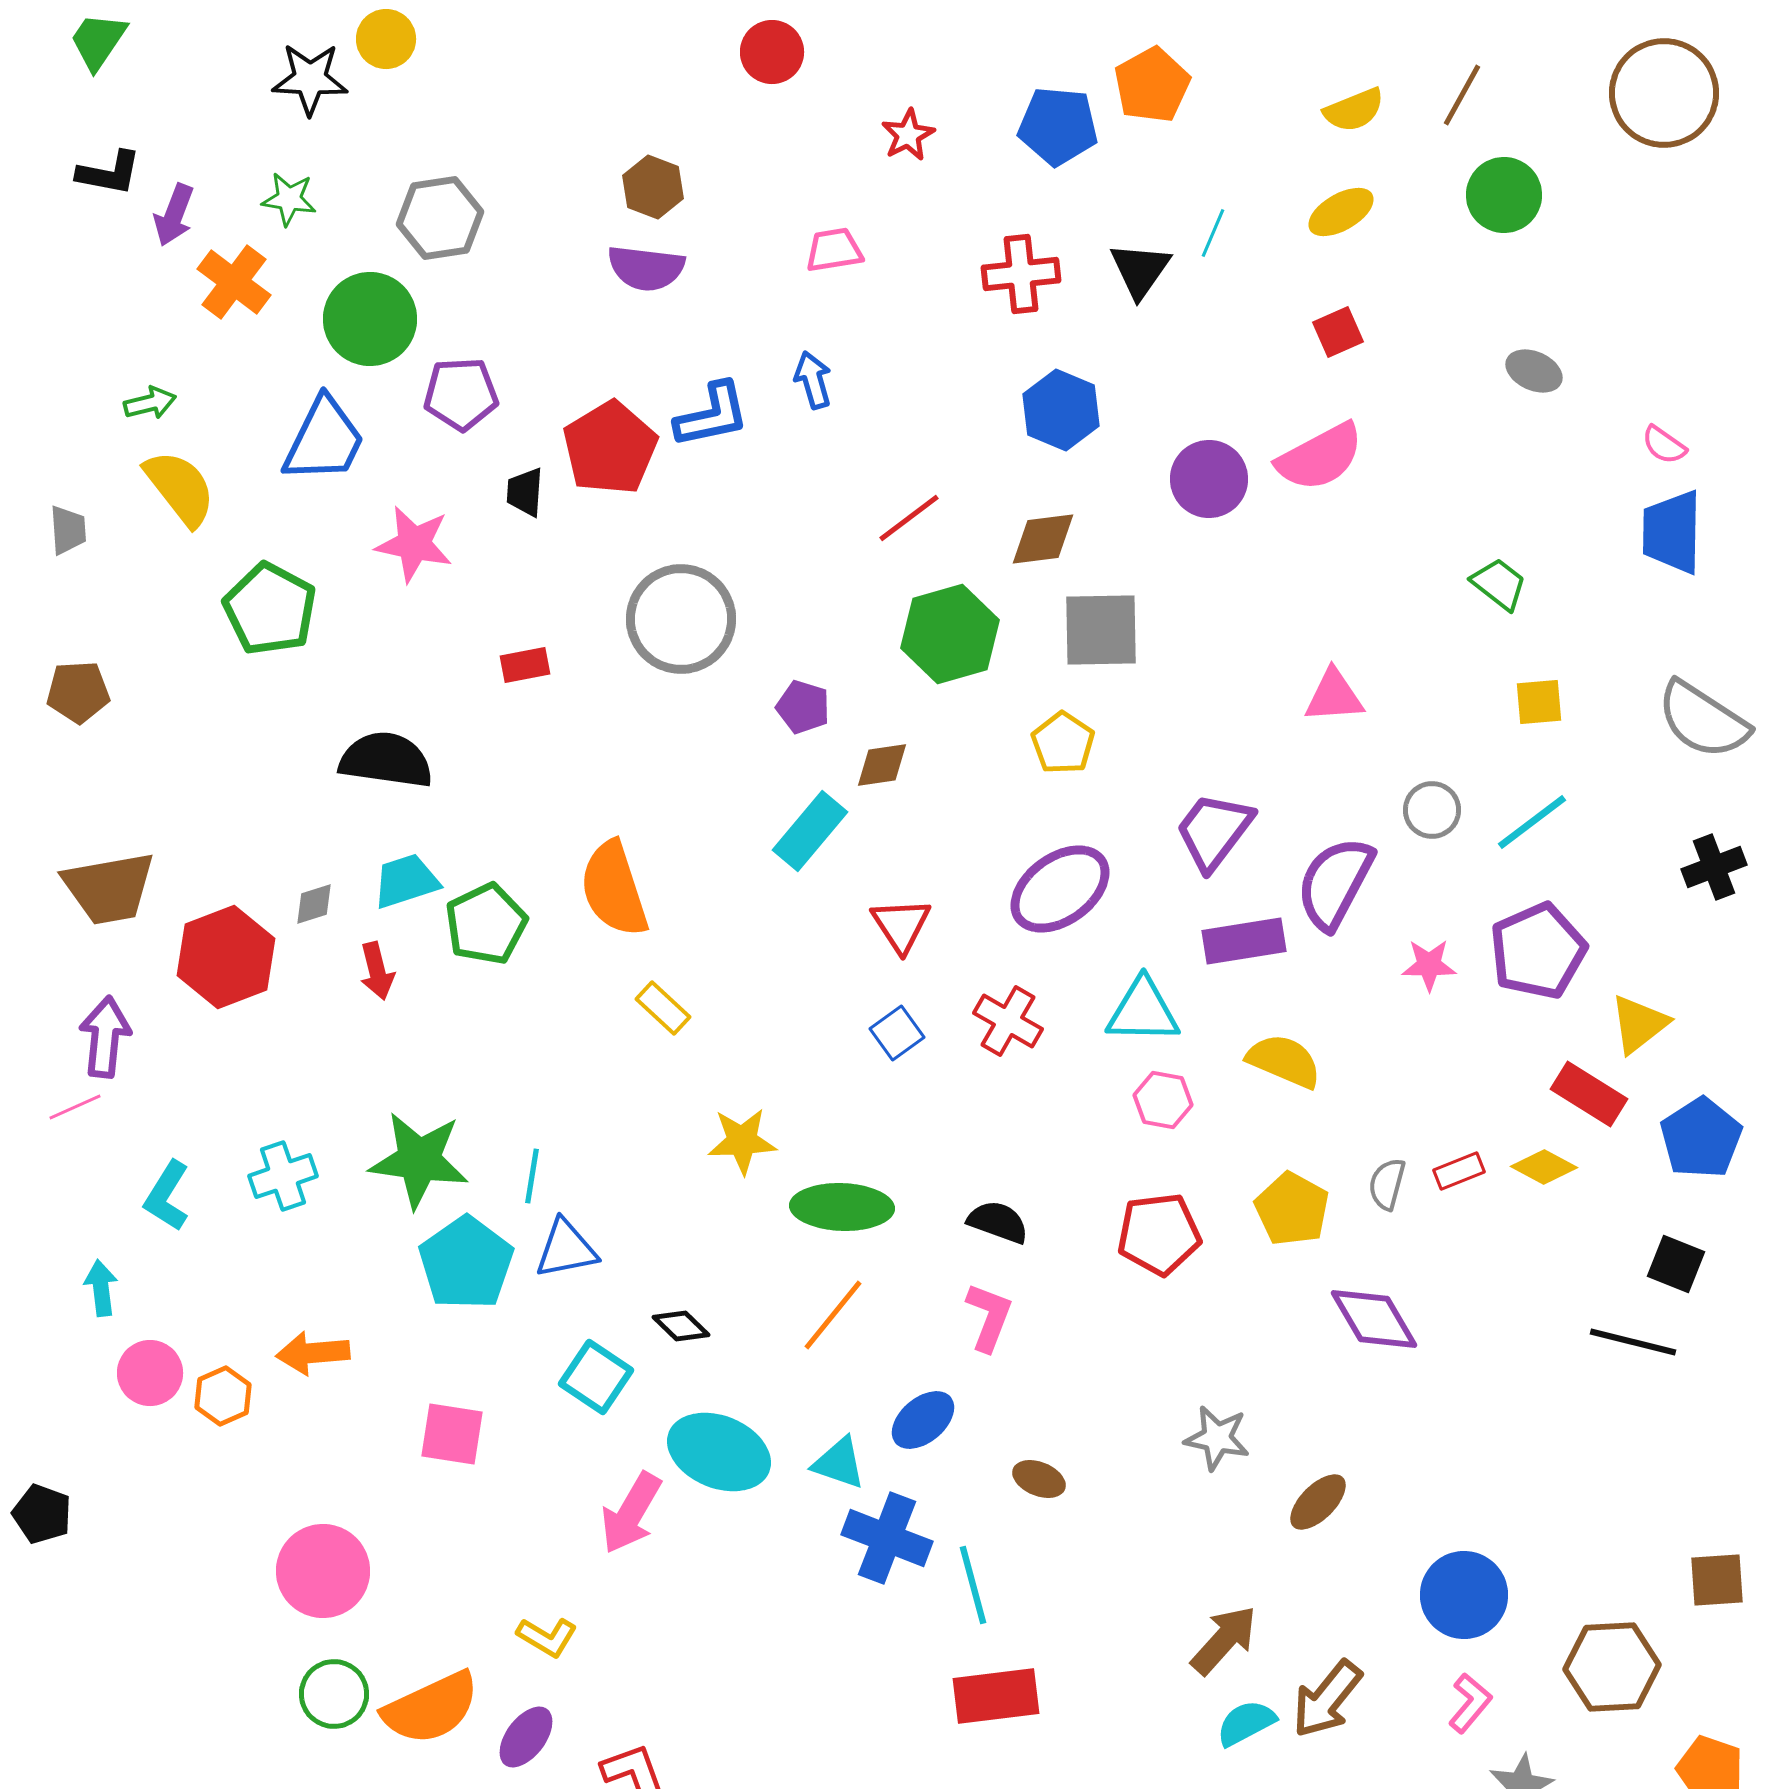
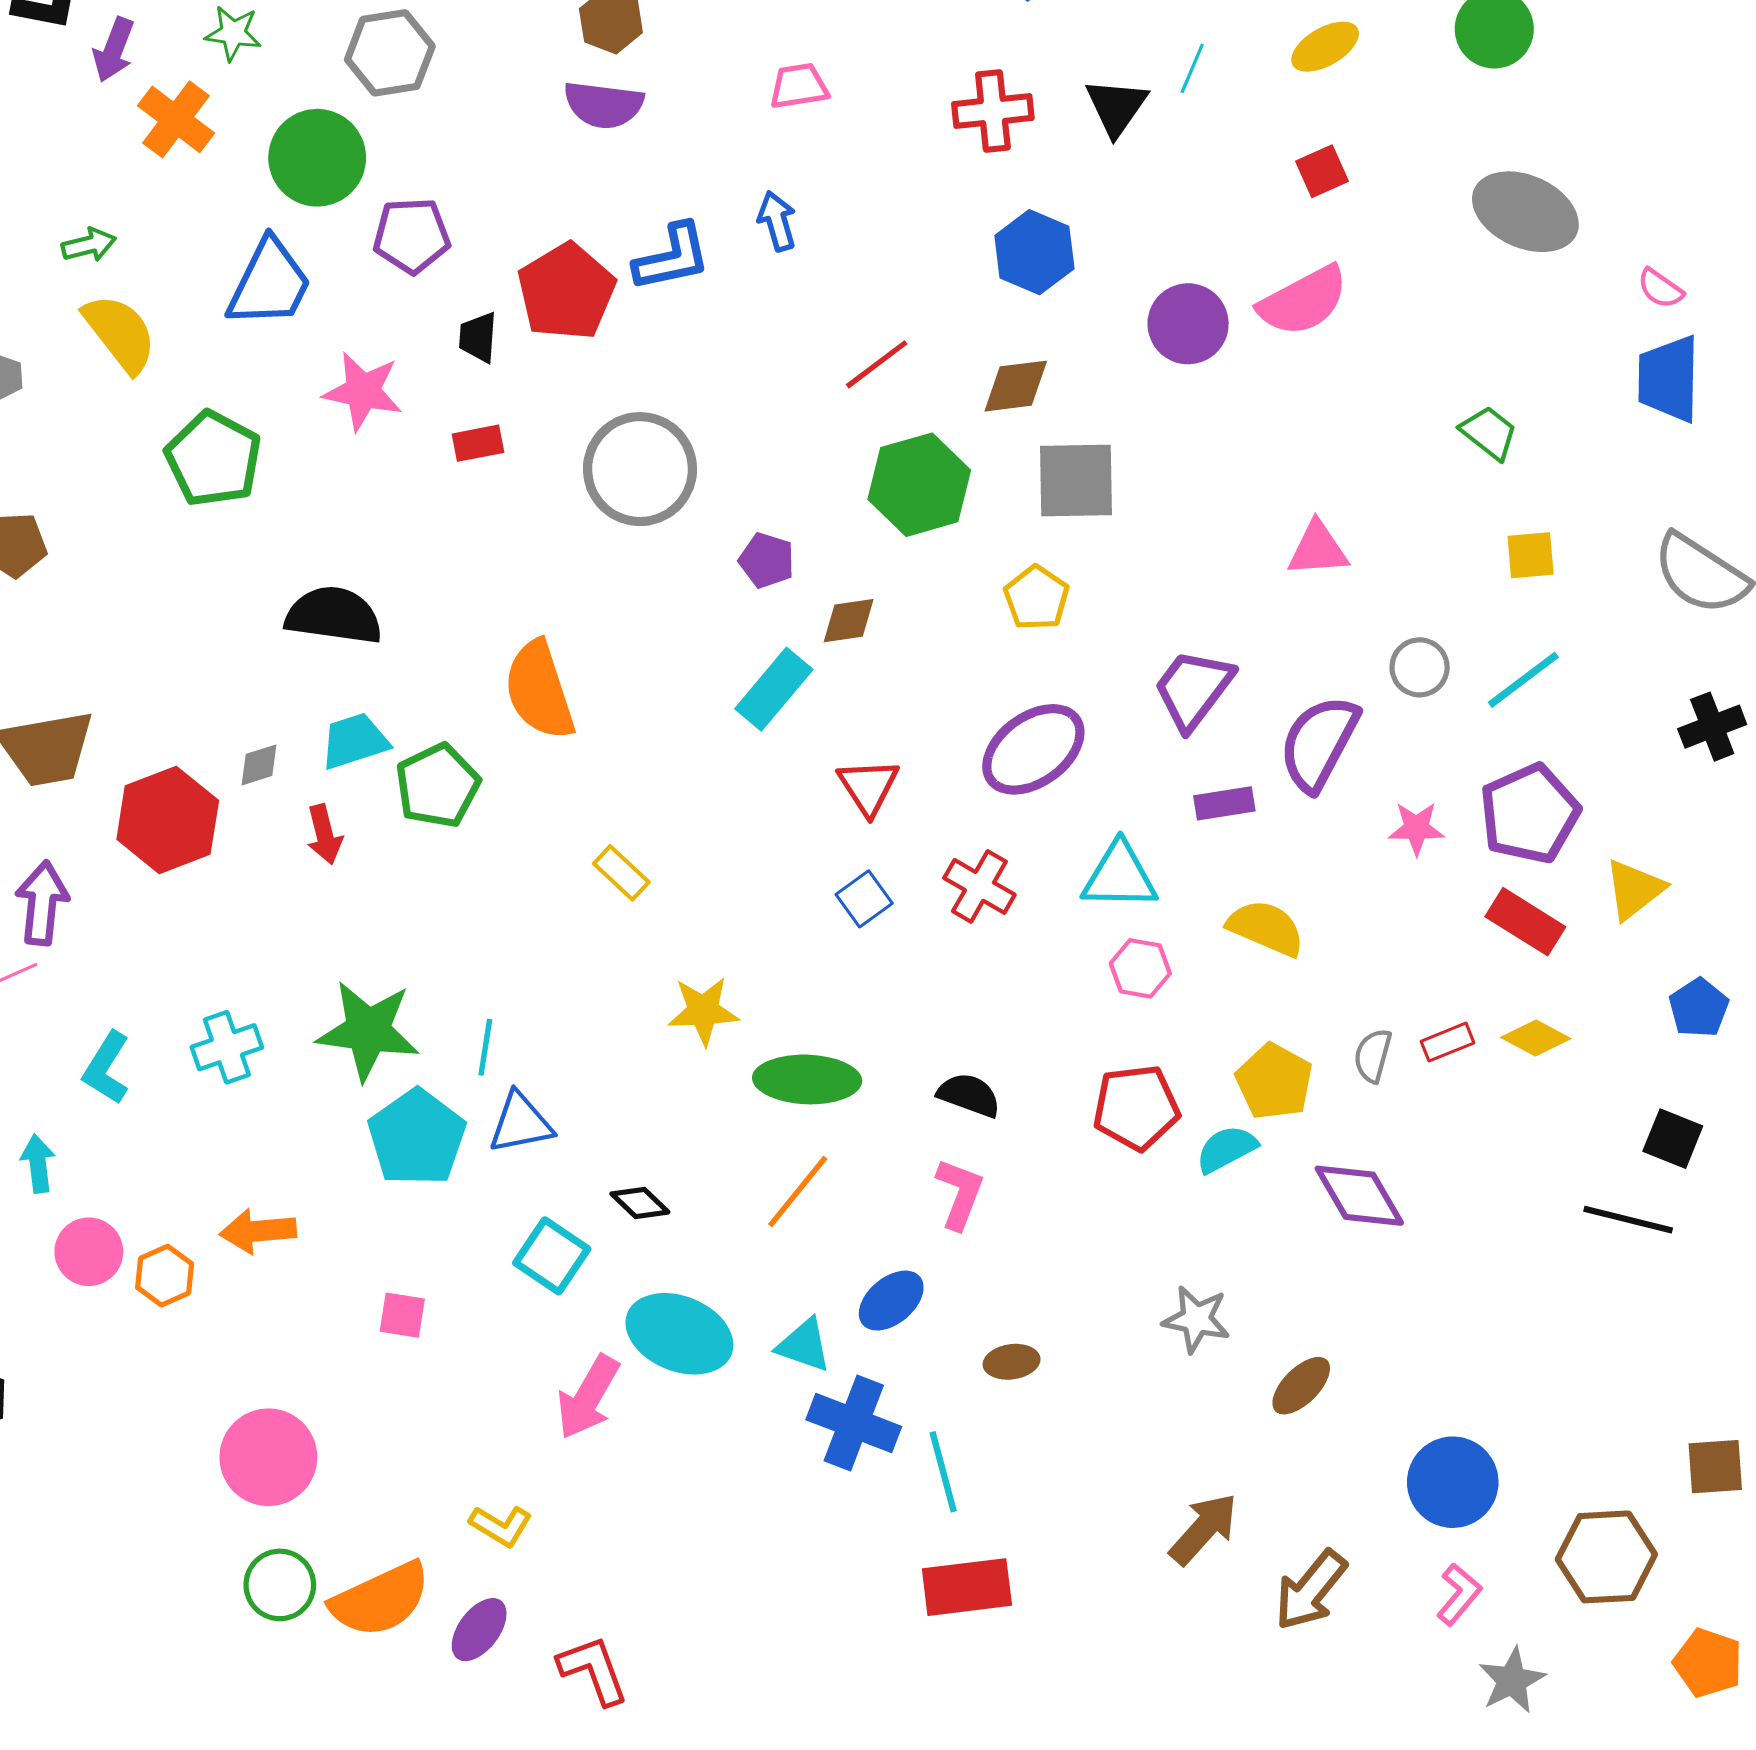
gray ellipse: (1534, 371) -> (1525, 212), size x1.8
red rectangle: (525, 665) -> (478, 443), moved
orange semicircle: (614, 889) -> (539, 690), moved
purple rectangle: (1244, 941) -> (1224, 803), size x0.7
red rectangle: (1589, 1094) -> (1525, 922), moved
blue pentagon: (1701, 1138) -> (1699, 1008), size x0.7
pink square: (452, 1434) -> (402, 1315), size x0.7
brown ellipse: (1039, 1479) -> (1012, 1362), turned -30
cyan semicircle: (1246, 1723) -> (1226, 1149), moved

